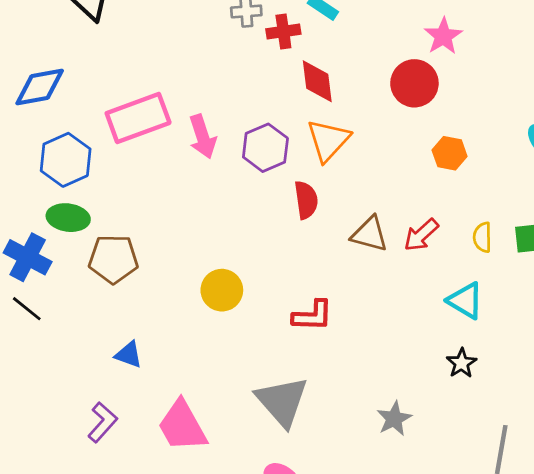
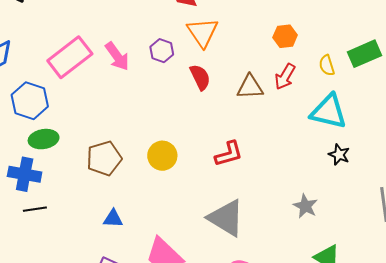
purple hexagon: (265, 148) -> (162, 51), size x0.7
orange hexagon: (450, 153) -> (285, 36), moved
brown pentagon: (113, 259) -> (104, 158), moved
cyan triangle: (465, 301) -> (329, 112), size x1.4
black line: (27, 309) -> (35, 209), turned -30

